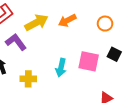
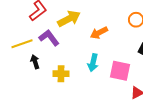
orange arrow: (67, 20) -> (99, 33), moved
pink square: (89, 61) -> (120, 71), moved

